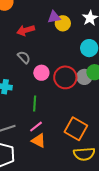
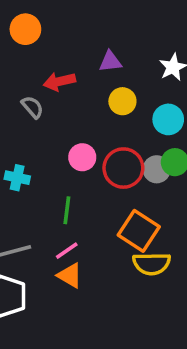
yellow circle: (63, 23) -> (122, 101), moved
gray semicircle: (24, 57) -> (32, 107), moved
orange square: (76, 129) -> (139, 231), moved
yellow semicircle: (84, 154) -> (152, 264), moved

